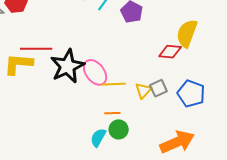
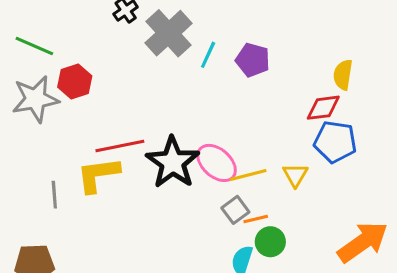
yellow semicircle: (187, 33) -> (343, 75), size x0.7
gray square: (158, 88) -> (235, 210), moved
blue pentagon: (191, 94) -> (335, 142), moved

